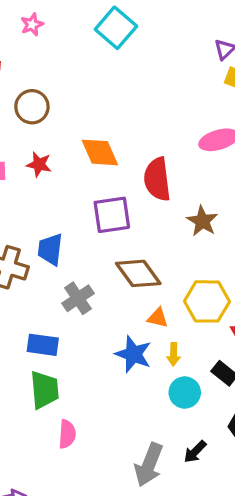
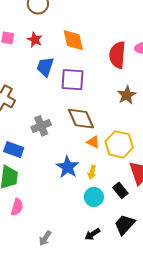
red semicircle: (157, 179) -> (117, 55), moved
blue trapezoid: (50, 249) -> (45, 67), moved
orange triangle: (158, 318) -> (93, 142), moved
gray arrow: (149, 465) -> (45, 238), moved, size x0.6

